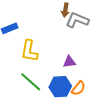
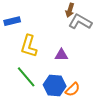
purple triangle: (69, 62) -> (61, 55), moved

